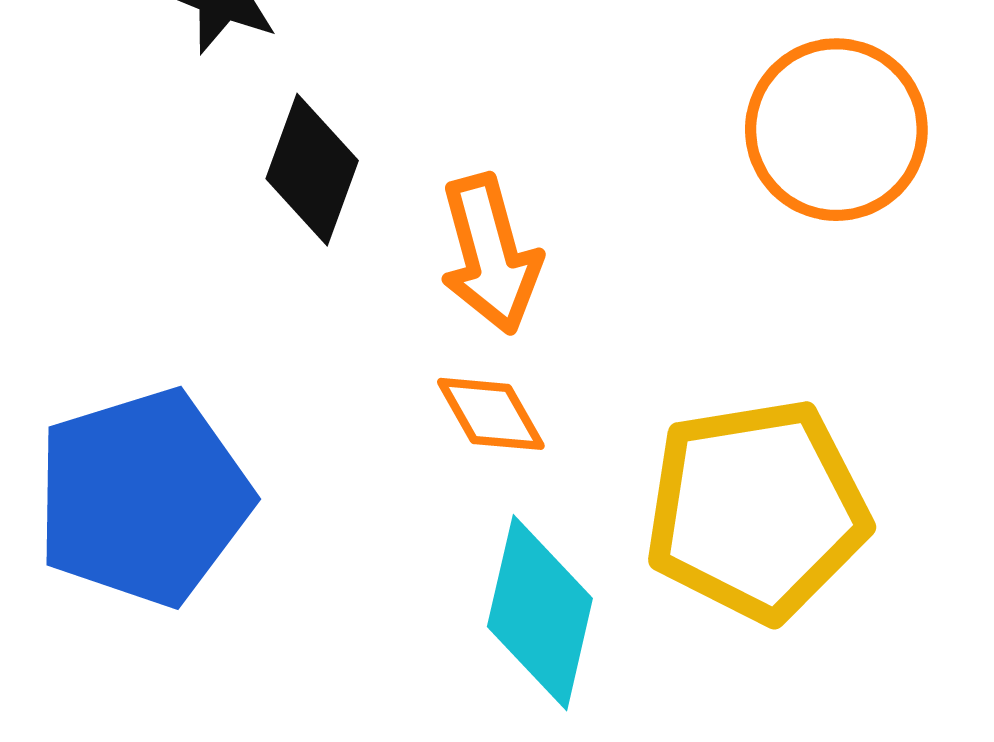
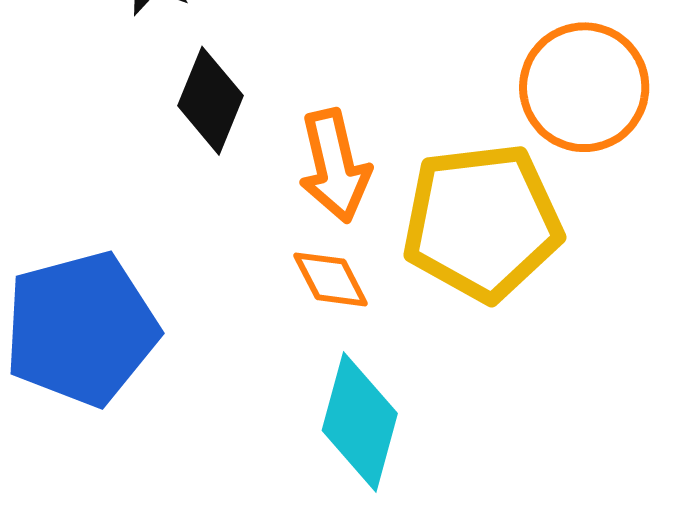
yellow pentagon: (757, 510) -> (482, 222), moved

